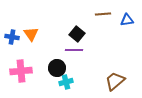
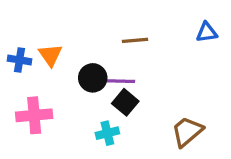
brown line: (103, 14) -> (135, 40), moved
black square: (77, 34) -> (125, 102), moved
black circle: (57, 68) -> (93, 78), moved

